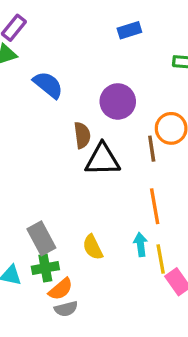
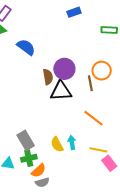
purple circle: (118, 101) -> (64, 69), moved
orange line: (155, 206) -> (93, 118), turned -40
cyan arrow: (141, 245) -> (72, 143), moved
yellow line: (161, 259) -> (98, 150), turned -66

